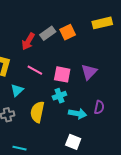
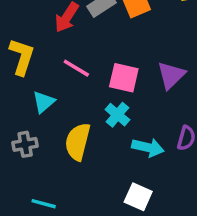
cyan cross: (59, 96) -> (117, 115), turned -32

